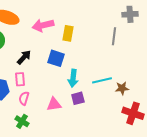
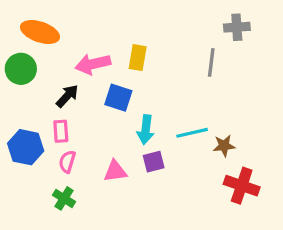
pink arrow: (43, 25) -> (93, 64), moved

